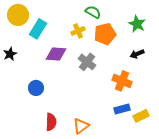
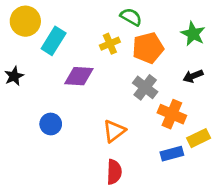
gray cross: (87, 62) -> (145, 87), moved
yellow rectangle: (141, 116) -> (199, 138), moved
red semicircle: (51, 122) -> (114, 172), moved
orange triangle: (81, 126) -> (114, 131), moved

